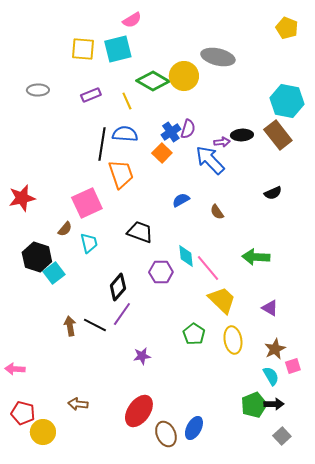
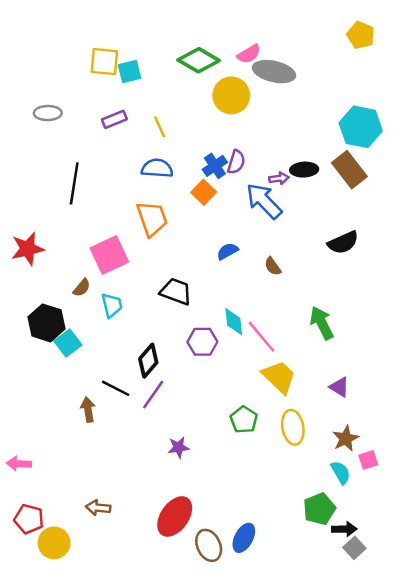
pink semicircle: (132, 20) -> (249, 54), moved
cyan square: (118, 49) -> (129, 72), moved, size x0.7
green diamond: (153, 81) -> (199, 60), moved
black line: (102, 144) -> (74, 183), moved
black semicircle: (273, 193) -> (343, 242), size x1.4
green arrow: (256, 257) -> (322, 323), turned 60
black line: (95, 325) -> (116, 388), moved
black arrow: (274, 404) -> (344, 529), moved

